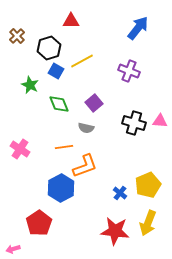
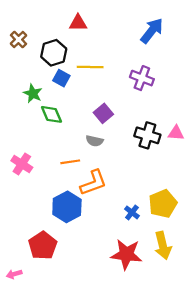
yellow line: (82, 61) -> (90, 67), turned 30
green diamond: (59, 104) -> (52, 114), moved
yellow arrow: (148, 223) -> (163, 246), turned -35

